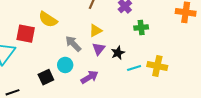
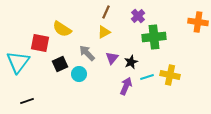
green cross: (141, 28) -> (154, 37), size x1.6
yellow triangle: (96, 31) -> (104, 32), moved
black square: (46, 77) -> (60, 64), moved
purple arrow: (89, 77) -> (126, 86), moved, turned -36

